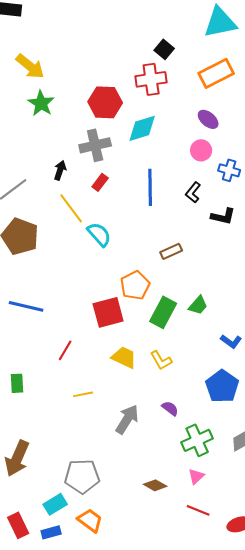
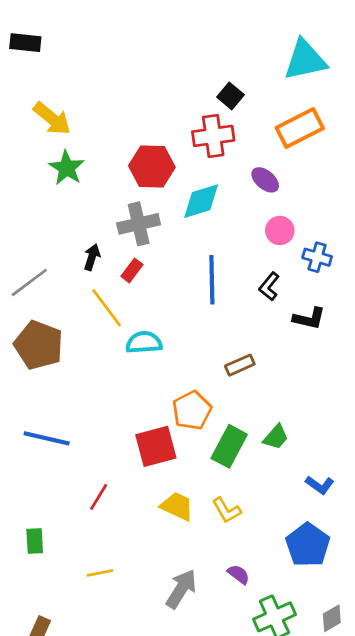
purple ellipse: (208, 119) -> (265, 180), moved
red rectangle: (100, 182) -> (132, 270), moved
cyan semicircle: (99, 234) -> (144, 342), turned -52
yellow line: (83, 394) -> (100, 573), moved

